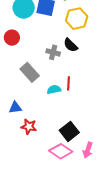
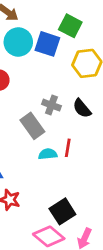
black semicircle: (71, 45) -> (82, 108), moved
gray rectangle: (30, 72) -> (32, 126), moved

